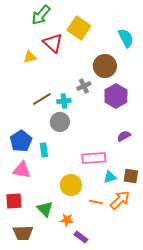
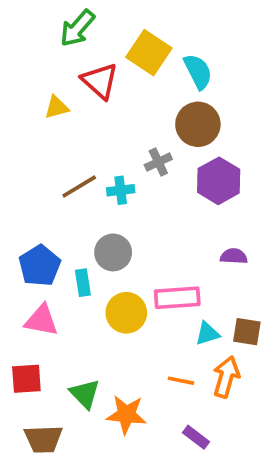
cyan semicircle: (126, 38) -> (198, 72), moved
gray circle: (60, 122) -> (113, 252), moved
purple semicircle: (124, 136) -> (234, 256), turned 32
yellow circle: (71, 185) -> (126, 313), moved
orange arrow: (120, 200) -> (226, 377), turned -30
orange star: (67, 220) -> (126, 415), size x1.5
purple rectangle: (81, 237) -> (196, 437), moved

